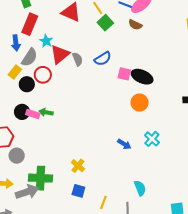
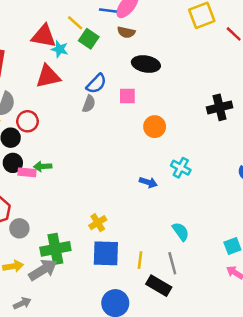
cyan star: (46, 41) -> (60, 49), moved
red triangle: (60, 54) -> (48, 76), moved, turned 40
gray semicircle: (78, 59) -> (89, 104), moved, turned 56
black ellipse: (142, 77) -> (146, 64), moved
black circle: (22, 112) -> (13, 163), moved
yellow cross: (78, 166) -> (98, 223), turned 32
blue square: (78, 191) -> (106, 253), size x1.6

